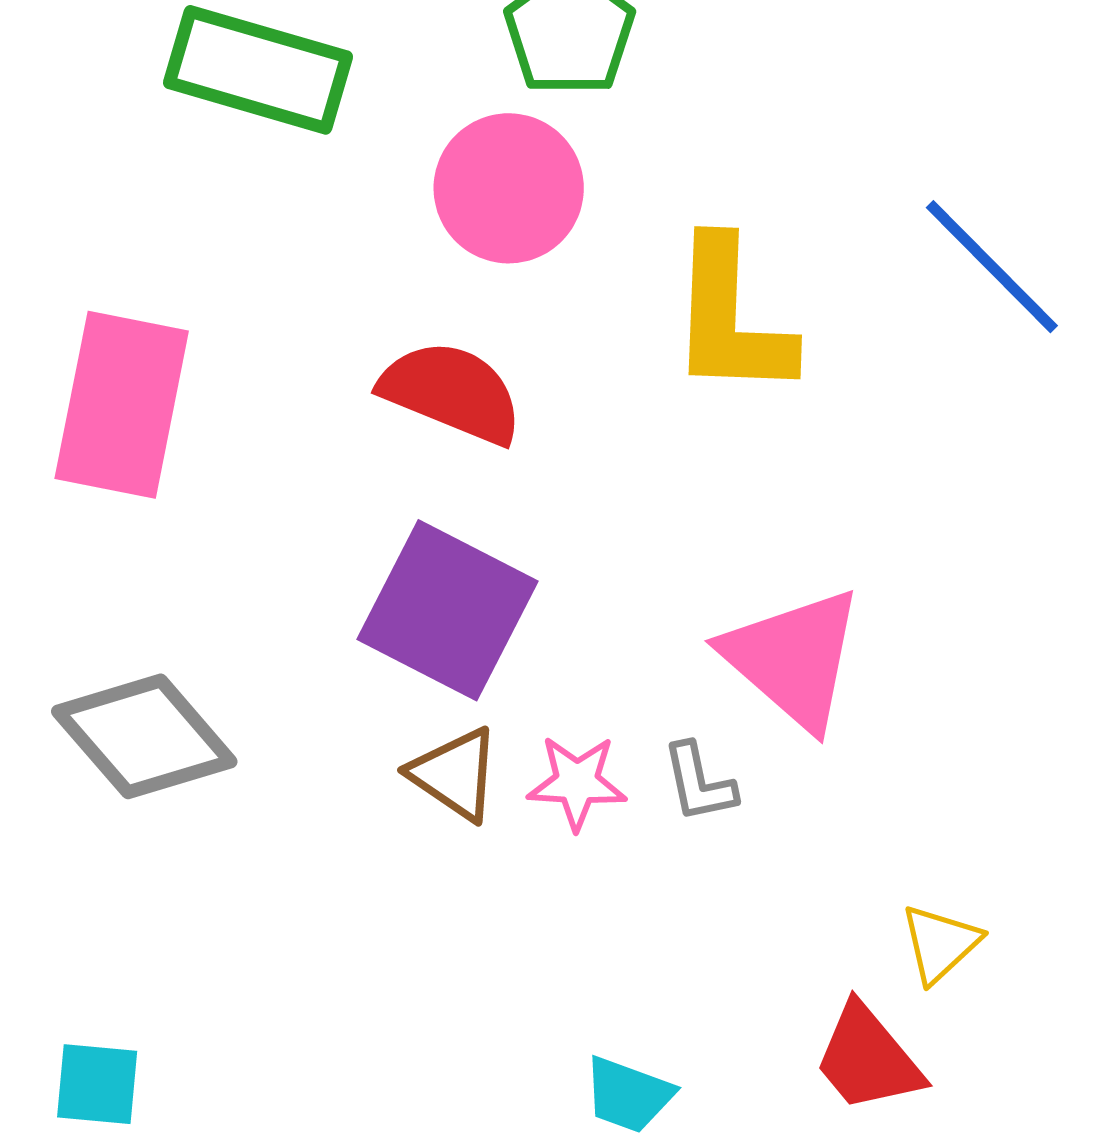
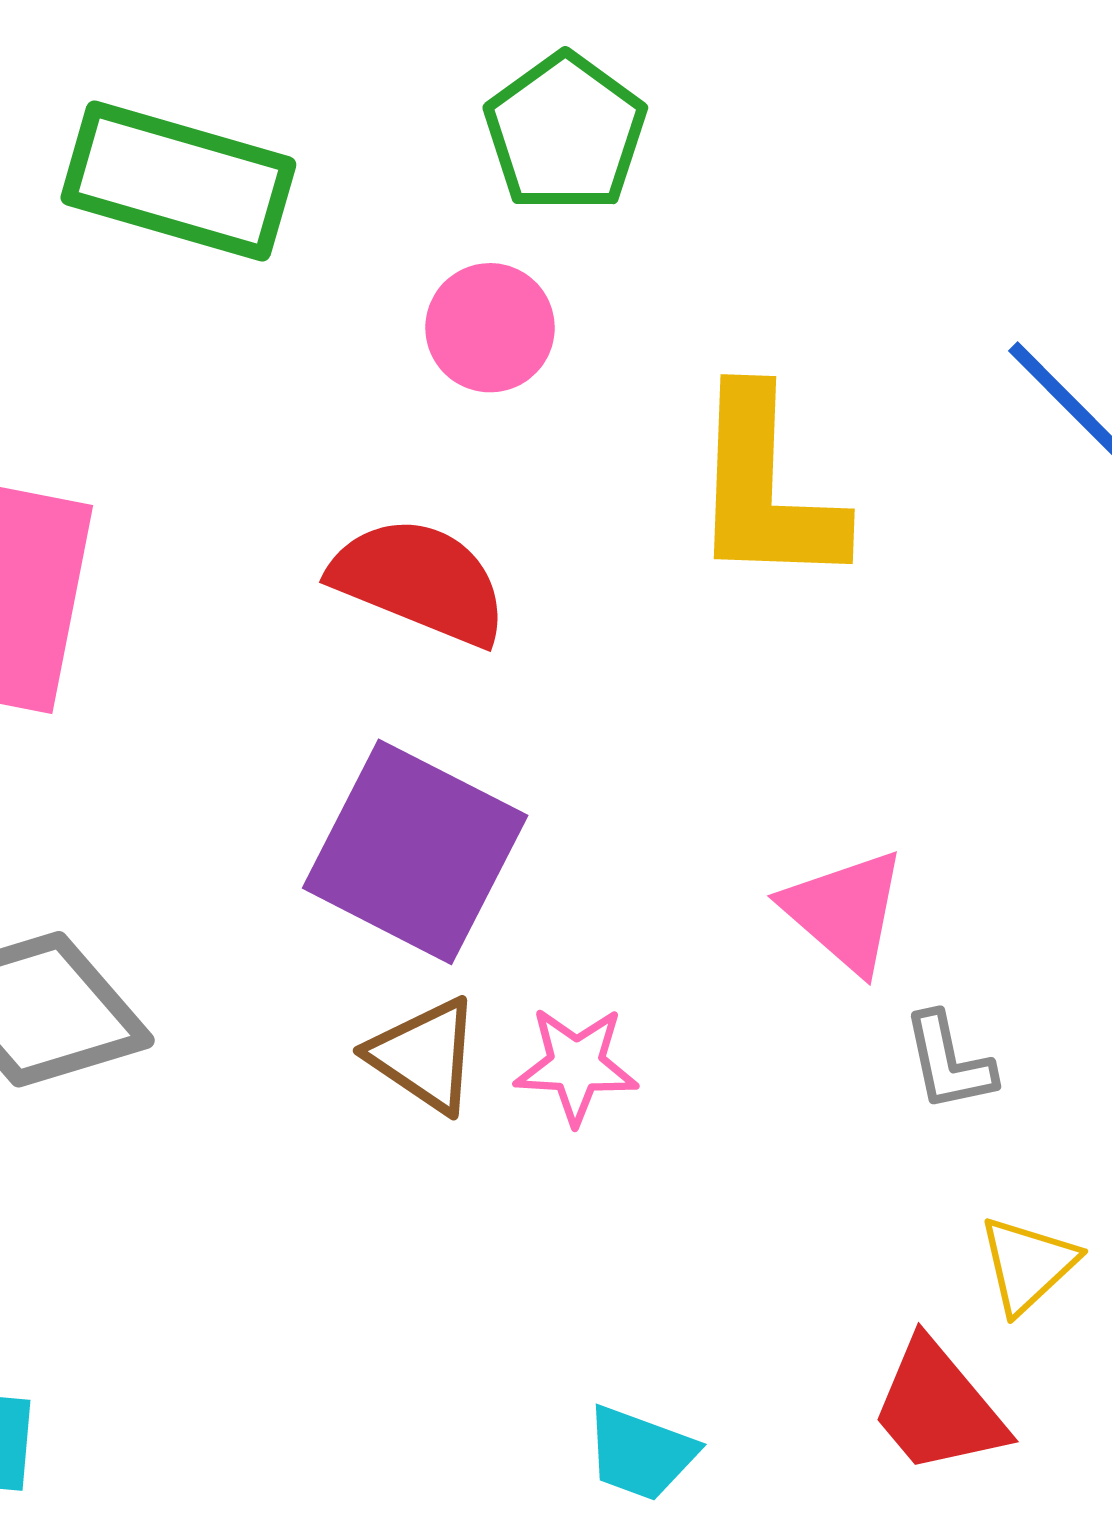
pink circle: (509, 188) -> (490, 328), size x0.7
pink triangle: (793, 658) -> (845, 911), size x0.7
gray L-shape: (699, 783) -> (949, 1062), moved

